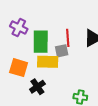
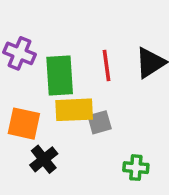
gray square: (62, 51) -> (100, 122), moved
black cross: (37, 87) -> (44, 159), moved

